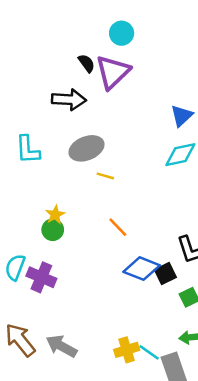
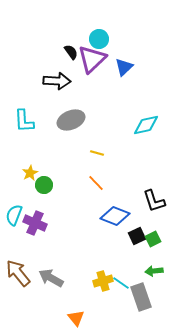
cyan circle: (122, 33) -> (99, 39), moved
blue triangle: (182, 116) -> (124, 67), moved
yellow line: (105, 176) -> (97, 153), moved
yellow star: (55, 215) -> (30, 173), moved
black square: (165, 274) -> (137, 236), moved

